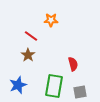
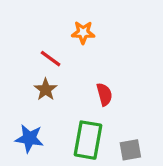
red semicircle: (73, 64) -> (104, 94), moved
blue star: (18, 85) -> (29, 138), turned 30

